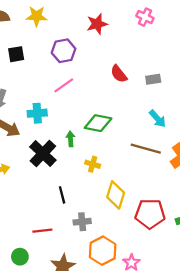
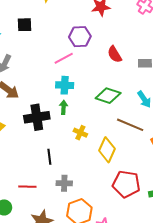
purple hexagon: (64, 51) -> (80, 37), moved
cyan cross: (37, 113) -> (65, 85), moved
green diamond: (98, 123) -> (108, 96), moved
black cross: (43, 154) -> (37, 117), turned 30
yellow diamond: (116, 195) -> (107, 150), moved

